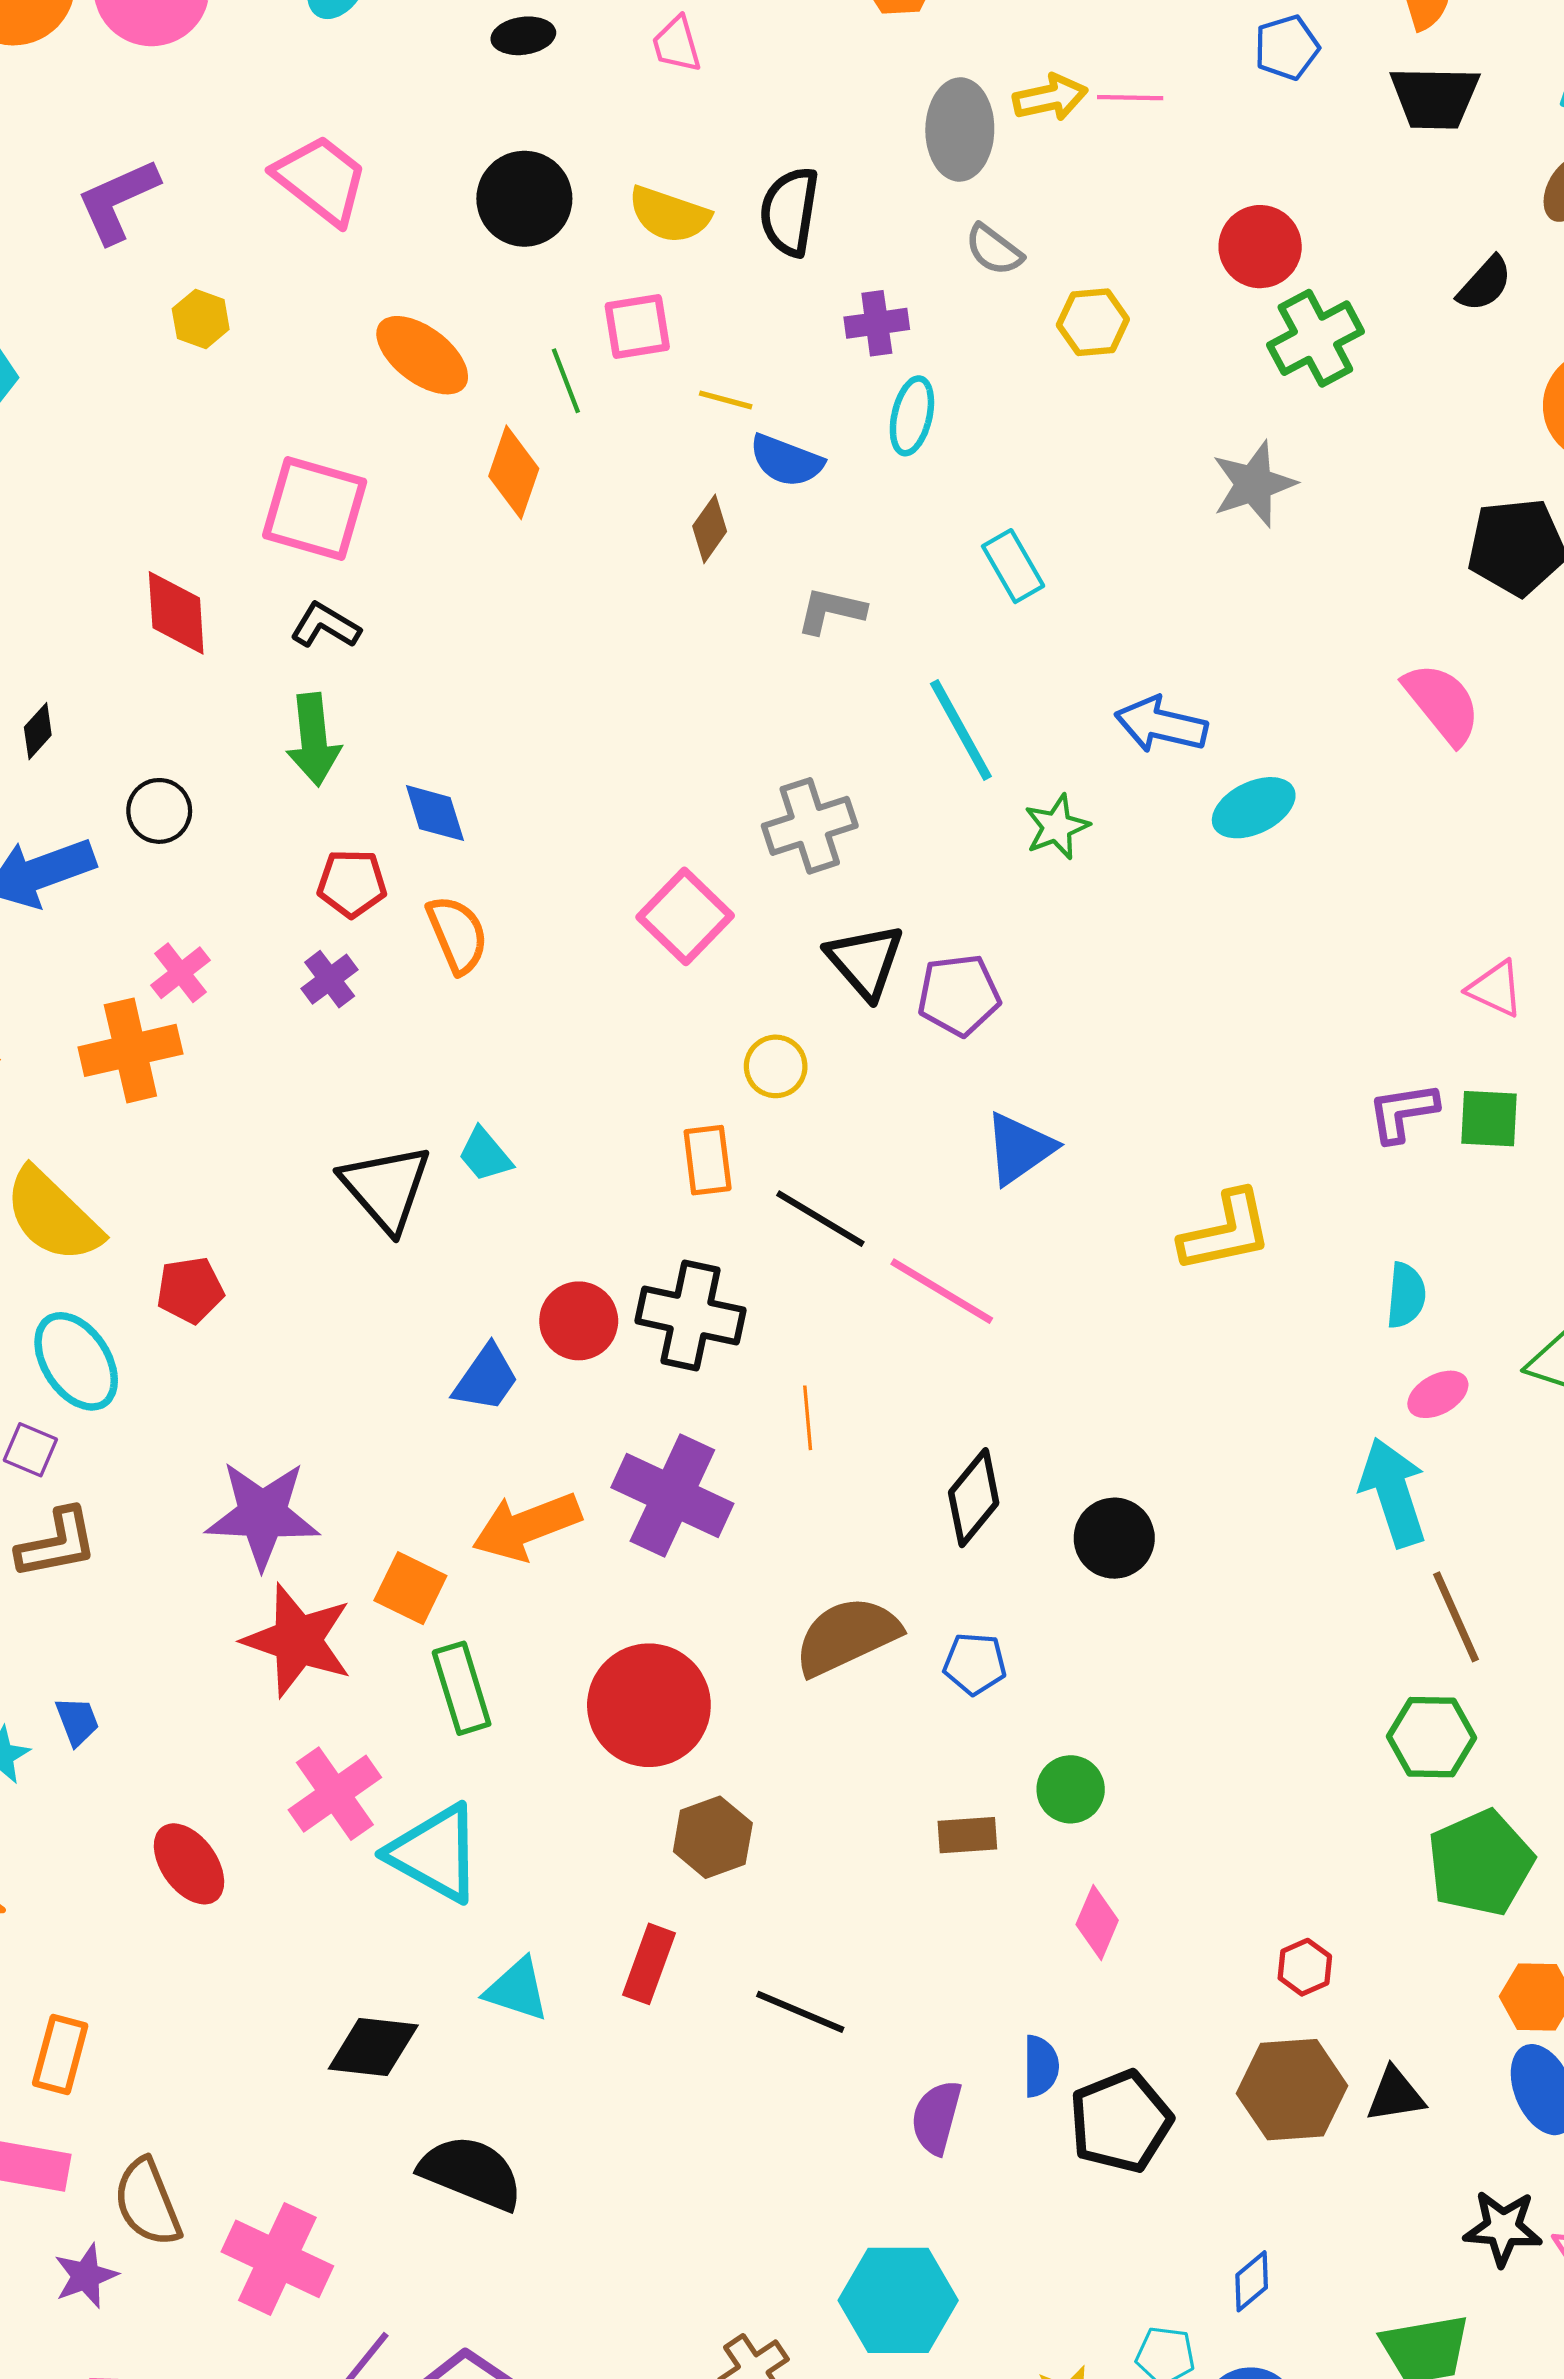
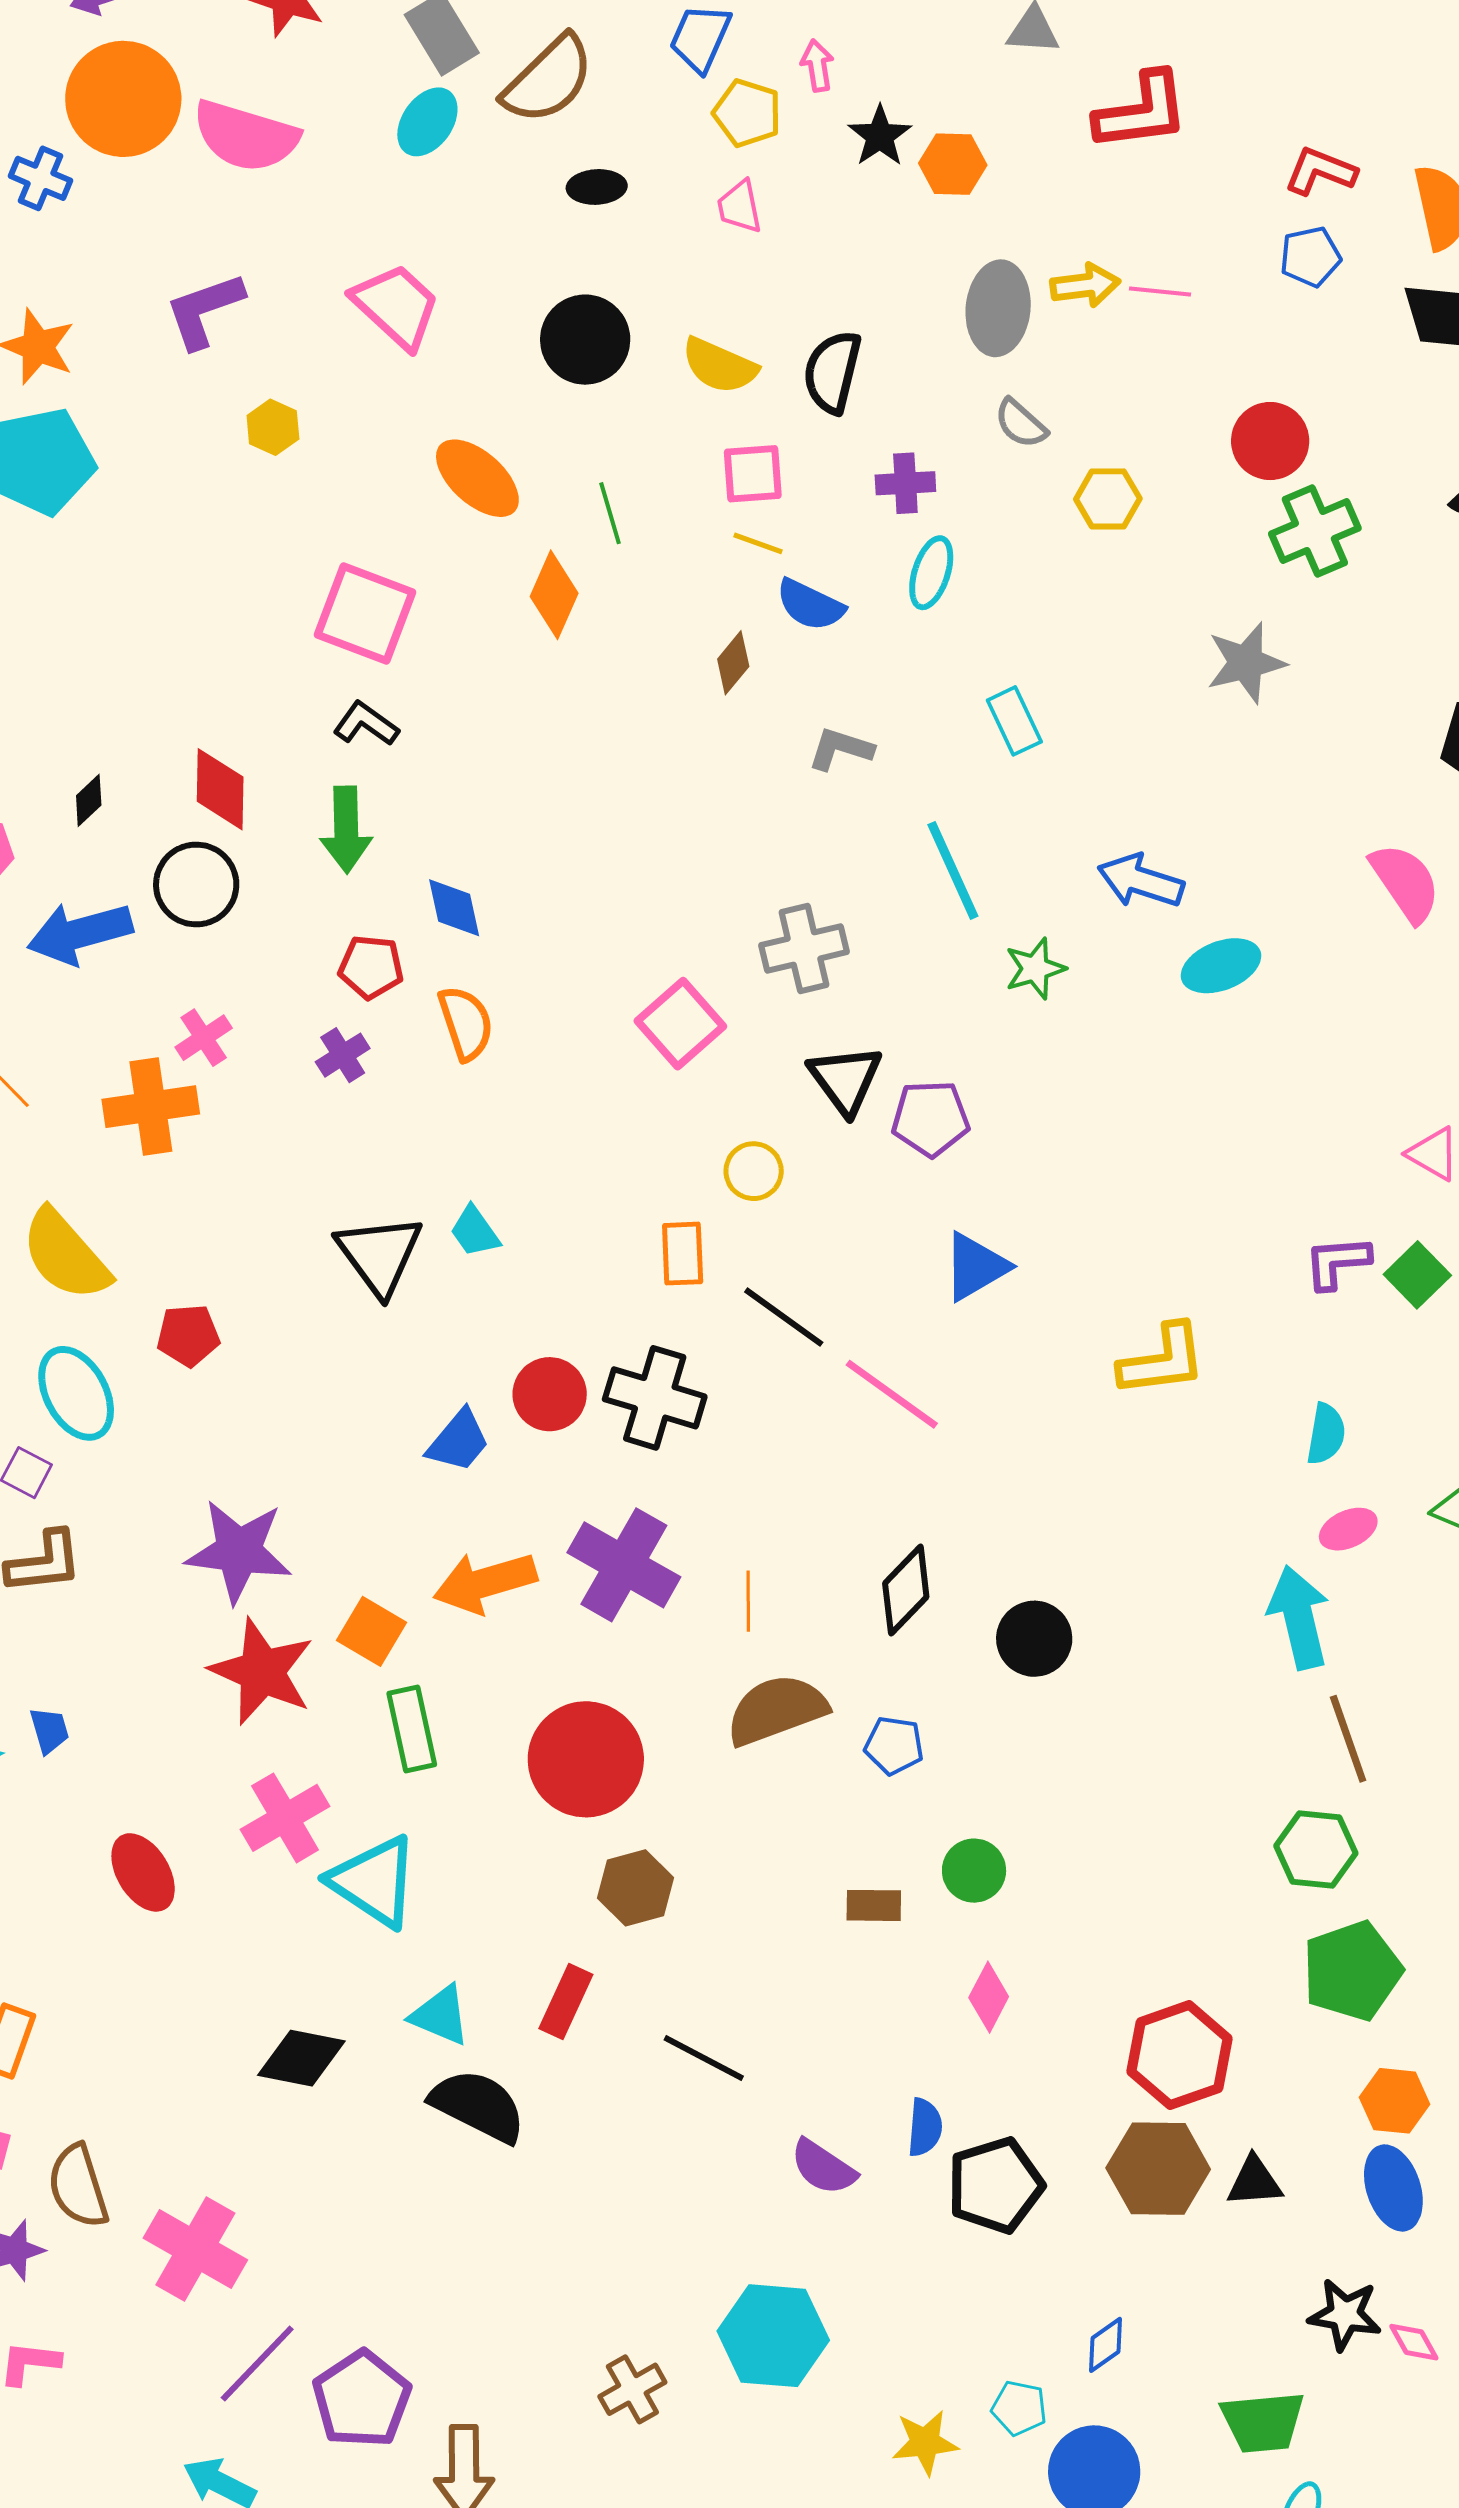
pink square: (637, 326) -> (753, 474), moved
red diamond: (176, 613) -> (220, 789), moved
black circle: (159, 811) -> (196, 884), size x1.4
green square: (1489, 1119) -> (1417, 1275), turned 38
orange line: (808, 1418) -> (748, 1601), moved
red hexagon: (1305, 1967) -> (1180, 2055), size x2.0
purple semicircle: (936, 2117) -> (823, 2167), turned -76
black semicircle: (471, 2173) -> (478, 2106), moved

